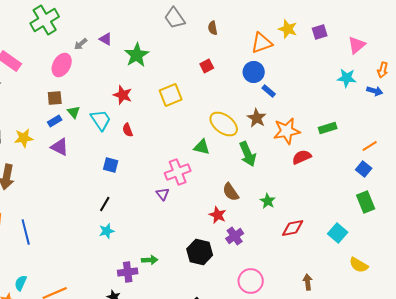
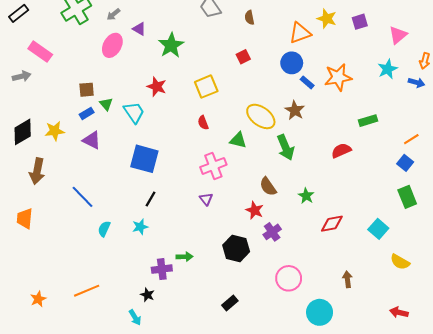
gray arrow: (81, 44) -> (113, 14), moved
pink ellipse: (62, 65) -> (112, 45), moved
cyan star: (347, 78) -> (388, 69), turned -30
red semicircle: (128, 130) -> (203, 123), moved
orange star: (287, 131) -> (338, 77), moved
blue square: (111, 165) -> (144, 159), size x1.8
purple triangle: (163, 194) -> (206, 199), moved
black line: (105, 204) -> (150, 199), moved
blue line: (26, 232) -> (82, 197), moved, turned -30
cyan semicircle: (21, 283) -> (104, 229), moved

